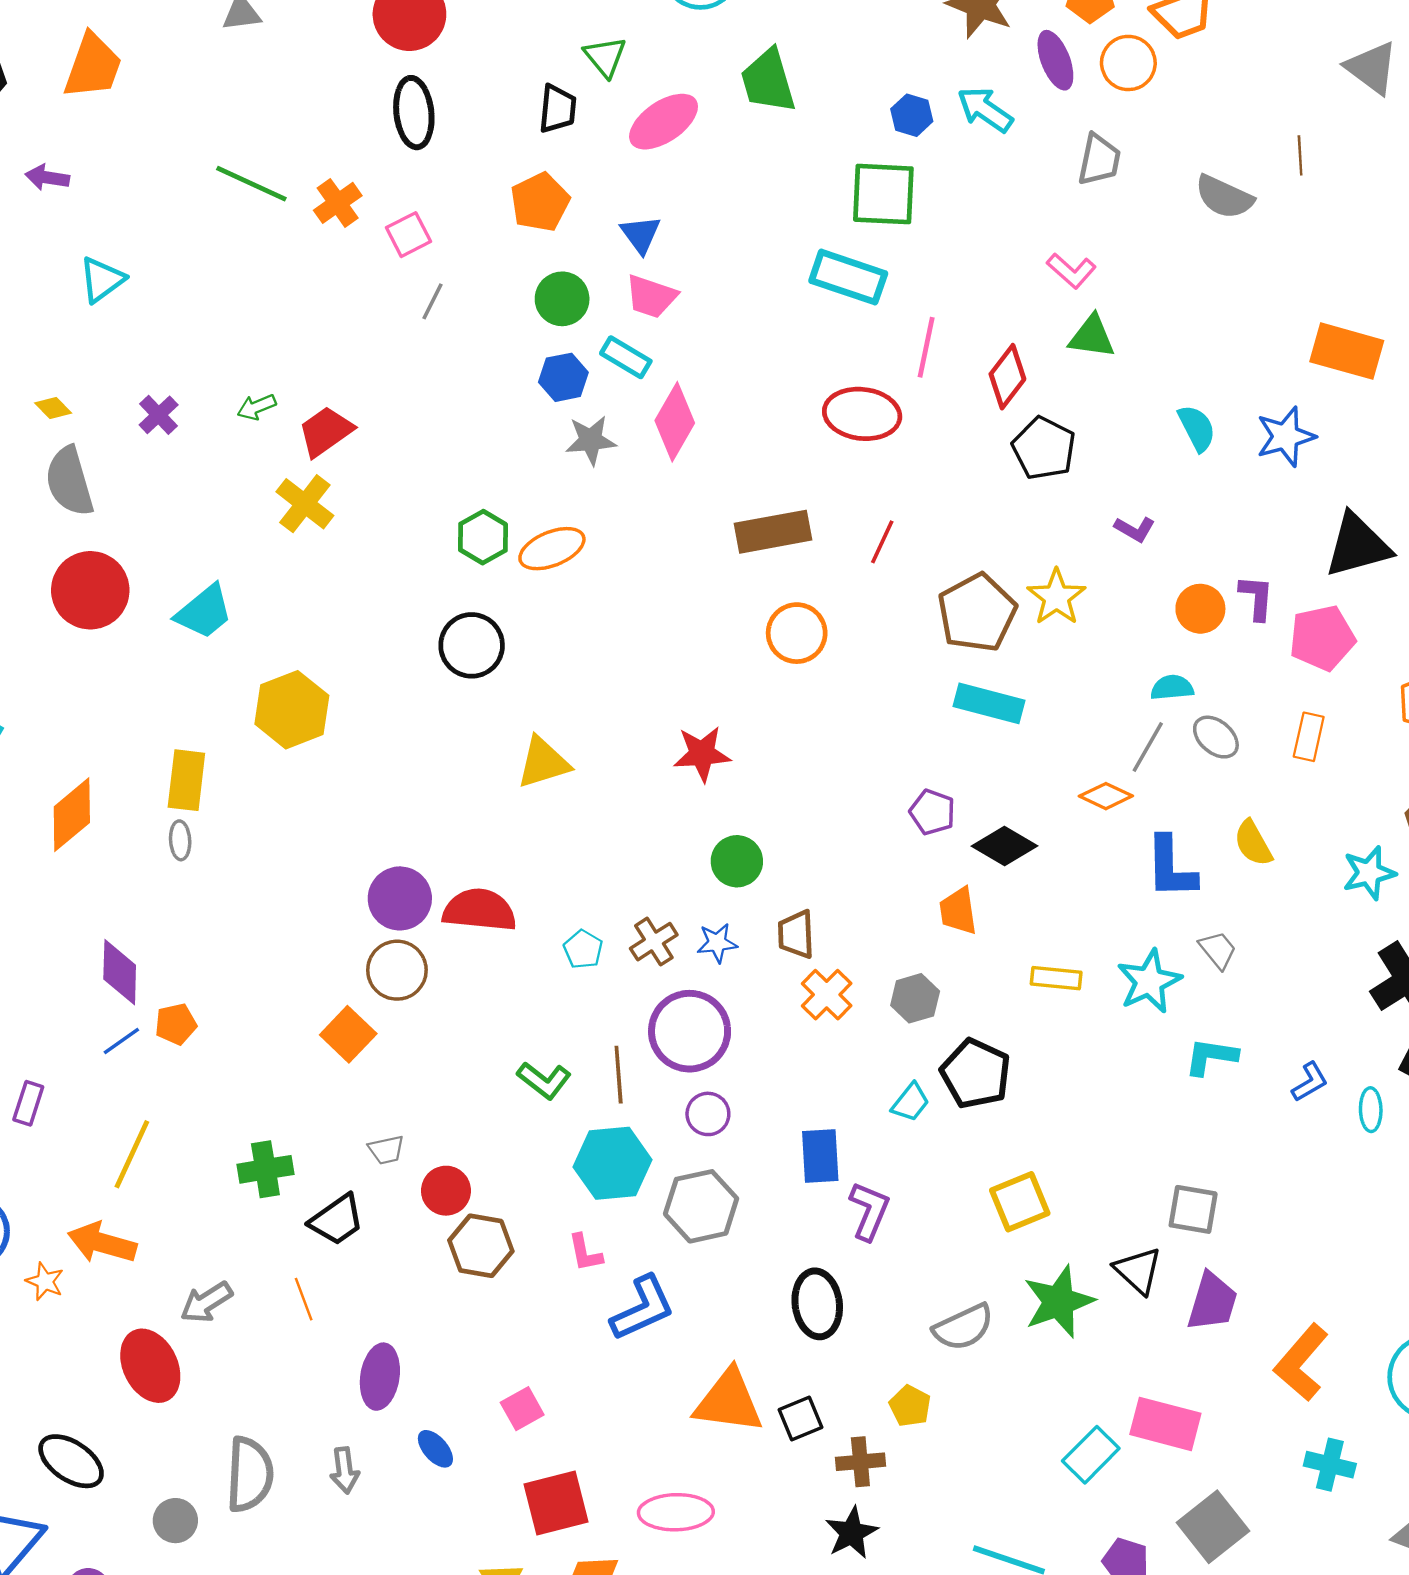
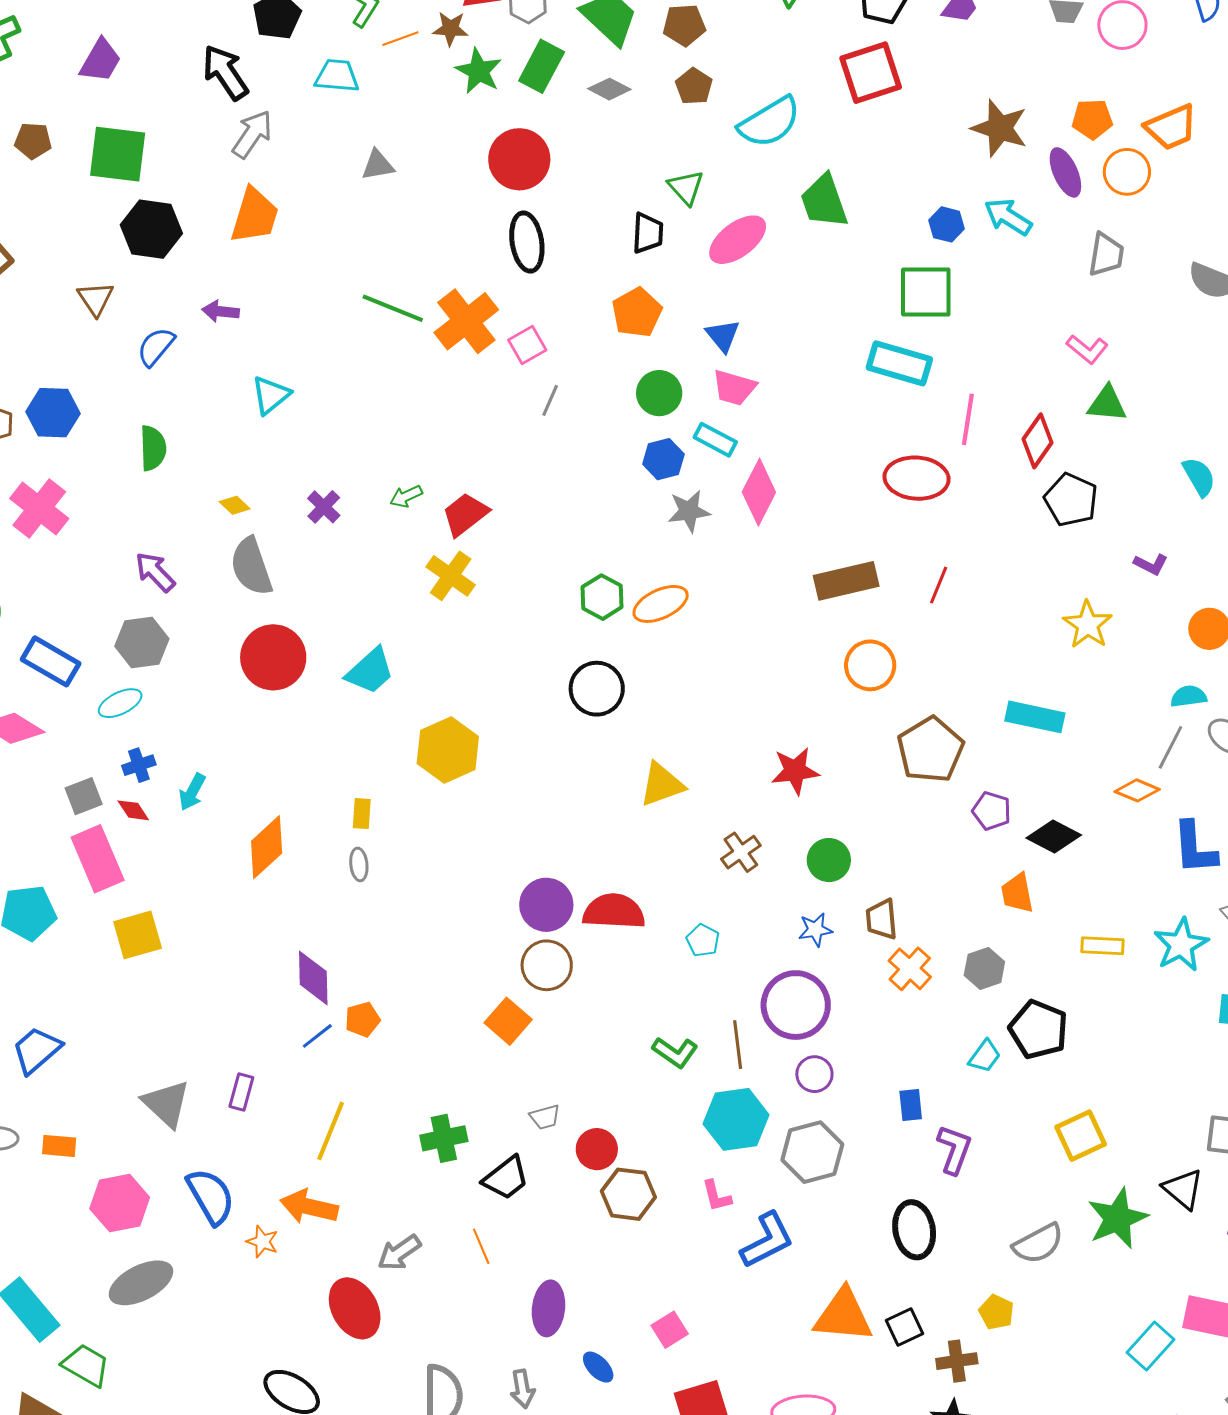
orange cross: (338, 203) -> (466, 321), size x1.6
brown pentagon: (977, 613) -> (930, 750), moved
yellow rectangle: (186, 780) -> (362, 814), size x0.6
brown cross: (654, 942) -> (741, 852), moved
blue rectangle: (820, 1156) -> (911, 1105), size x0.7

